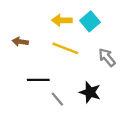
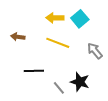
gray line: (57, 99) -> (59, 88), moved

